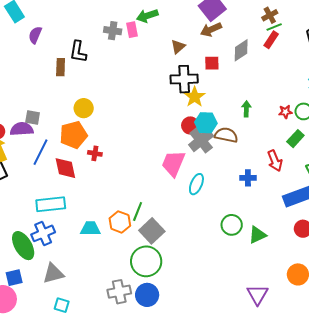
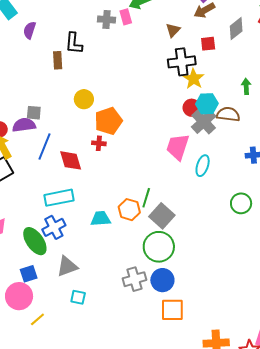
orange pentagon: (73, 135) -> (108, 121), moved

